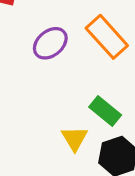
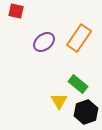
orange rectangle: (107, 37) -> (79, 38), turned 76

